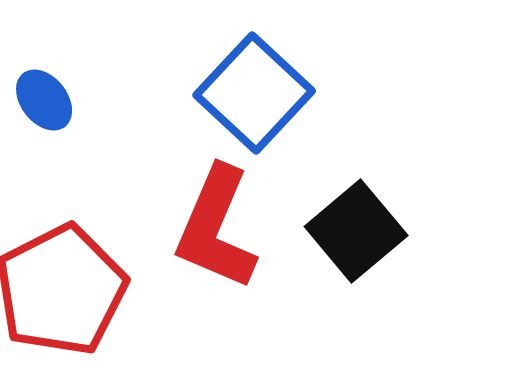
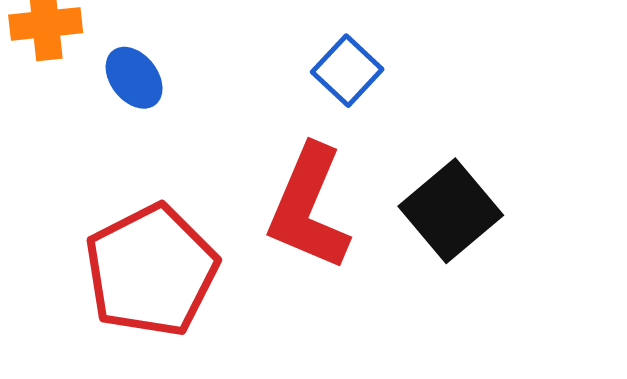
blue square: (254, 93) -> (347, 71), size x0.6

